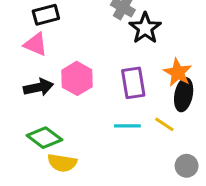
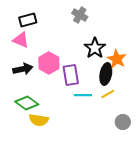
black star: (145, 28) -> (95, 48), moved
purple rectangle: (133, 83) -> (71, 75), moved
black ellipse: (184, 95) -> (106, 74), moved
yellow line: (164, 124) -> (108, 94), turned -64

